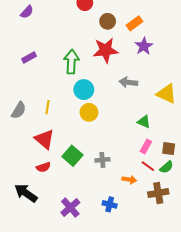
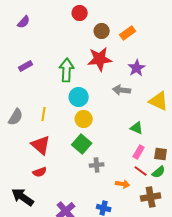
purple star: (144, 46) -> (137, 68), moved
green square: (72, 156) -> (82, 144), moved

